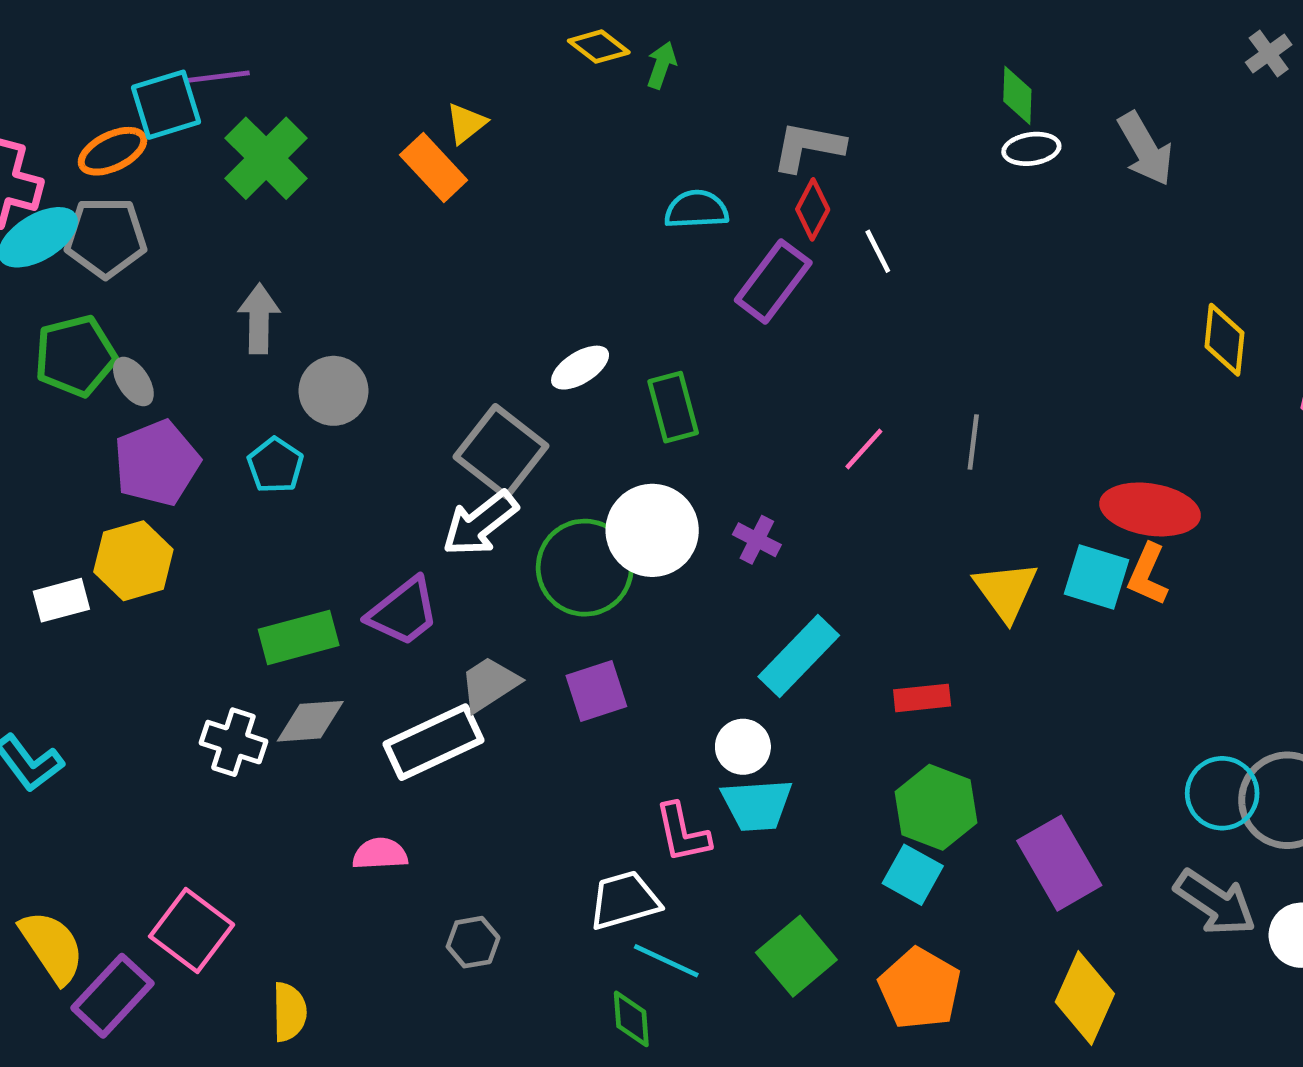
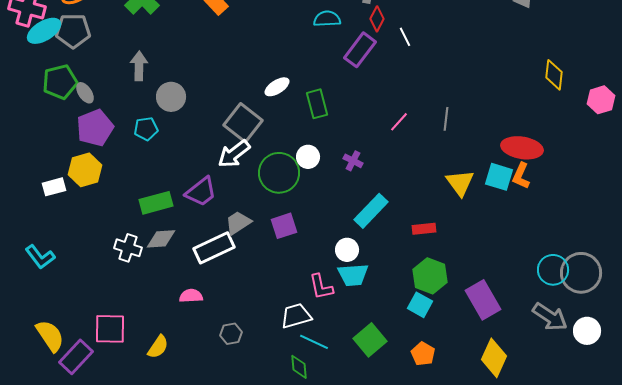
cyan pentagon: (275, 465) -> (146, 129), turned 30
white circle: (652, 530) -> (308, 157), size x0.6
pink square: (192, 931) -> (110, 329), turned -36
orange pentagon: (920, 989) -> (423, 354), size x0.7
yellow semicircle: (289, 1012) -> (158, 347), moved, turned 35

